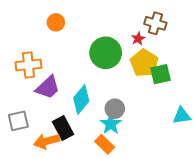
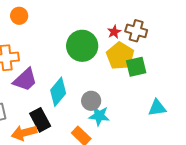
orange circle: (56, 22) -> (19, 16), moved
brown cross: (155, 23) -> (136, 31), moved
cyan star: (111, 124) -> (99, 116), moved, turned -30

